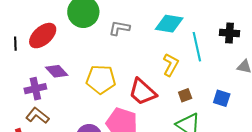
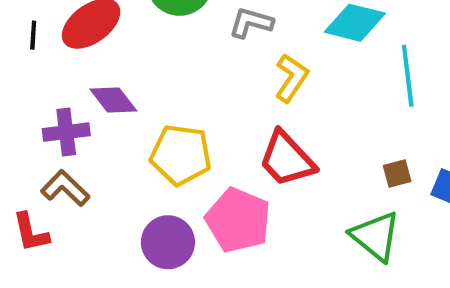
yellow L-shape: (171, 65) -> (291, 78), moved
yellow pentagon: (101, 79) -> (181, 155), moved
brown square: (185, 95) -> (397, 173), moved

